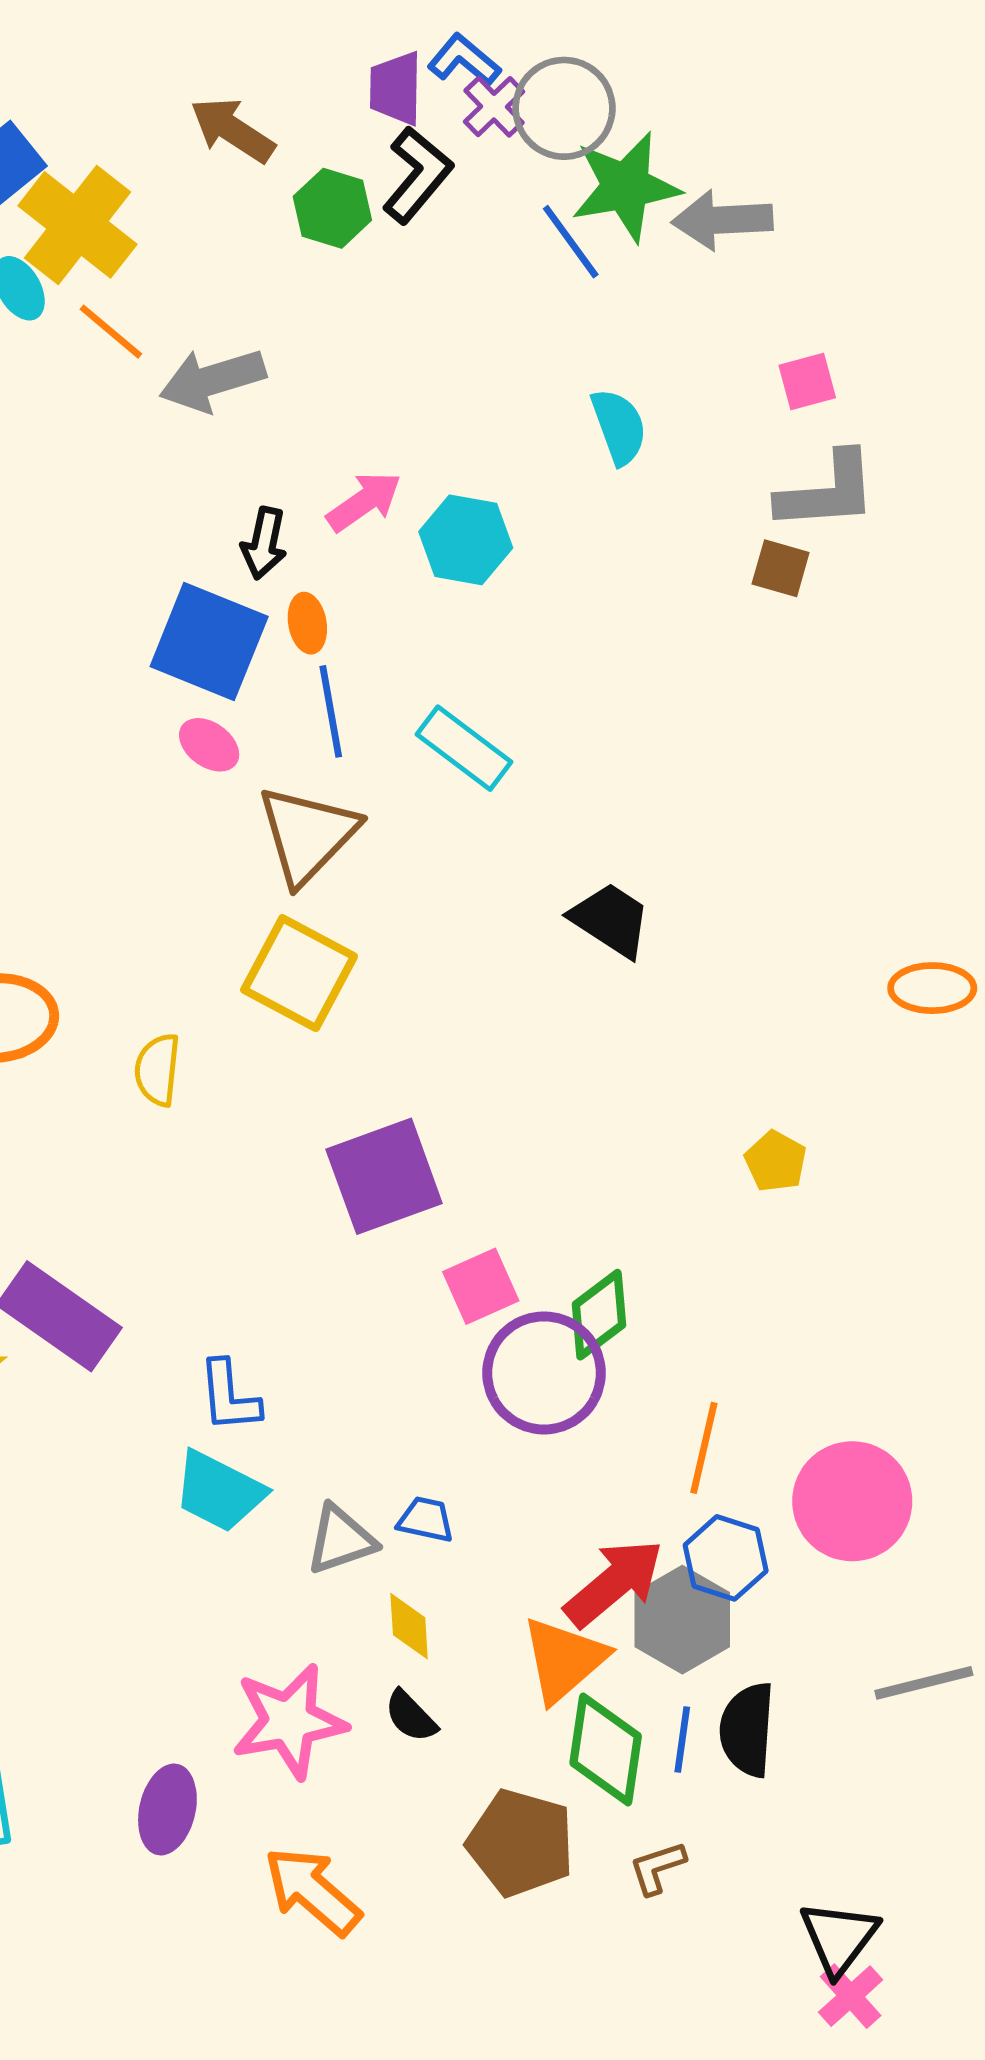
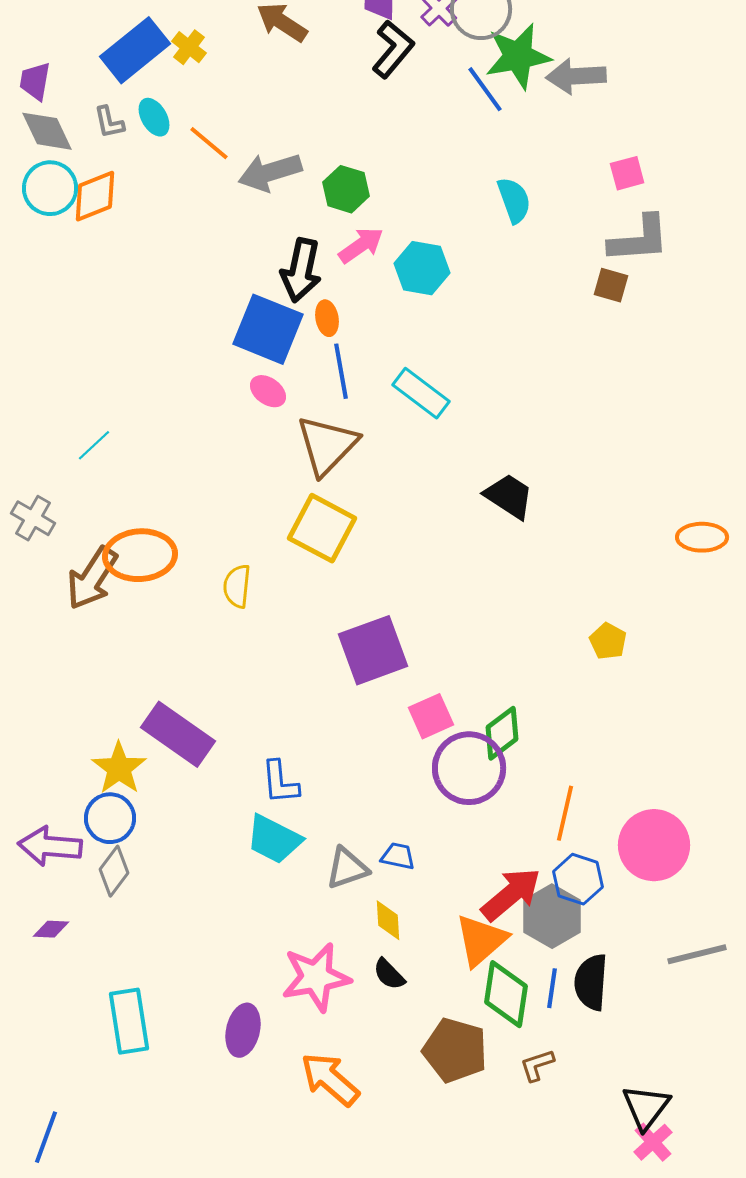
green hexagon: (332, 208) -> (346, 189), moved
yellow cross: (77, 225) -> (189, 47), moved, size x0.5
black arrow: (264, 543) -> (301, 270), size x1.5

